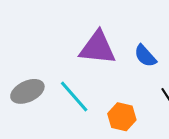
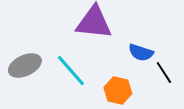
blue semicircle: (145, 56) -> (141, 52), moved, turned -30

